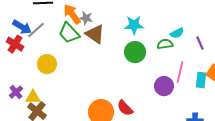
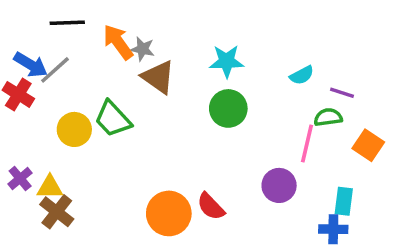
green trapezoid: (69, 33) -> (113, 119), moved
purple line: (200, 43) -> (342, 93), turned -48
green semicircle: (165, 44) -> (328, 117), moved
cyan rectangle: (201, 80) -> (344, 201), moved
purple circle: (164, 86) -> (279, 185), moved

